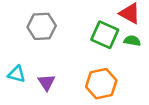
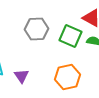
gray hexagon: (42, 26) -> (36, 29), moved

